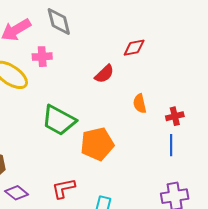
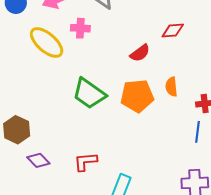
orange pentagon: (97, 144) -> (137, 96), moved

